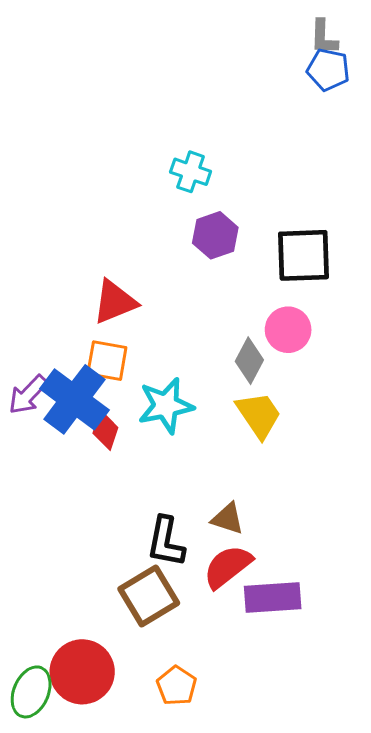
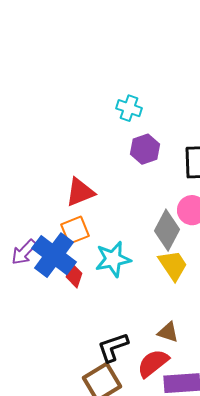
orange square: (107, 361) -> (75, 230), turned -32
gray diamond: (249, 361) -> (167, 230), size x1.4
brown triangle: (228, 519) -> (168, 332), moved
black L-shape: (166, 542) -> (113, 347), turned 60

